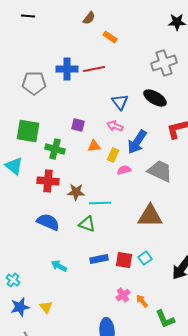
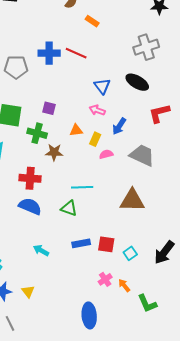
red line: (94, 69) -> (76, 53), turned 35
purple square: (78, 125) -> (49, 108), moved
blue arrow: (137, 142) -> (119, 126), size x0.7
red cross: (48, 181) -> (30, 178), moved
brown star: (76, 192) -> (54, 152), moved
cyan square: (145, 258) -> (130, 253), moved

